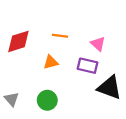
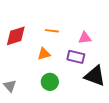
pink triangle: (98, 44) -> (85, 38), turned -48
green circle: (47, 100) -> (50, 82), moved

